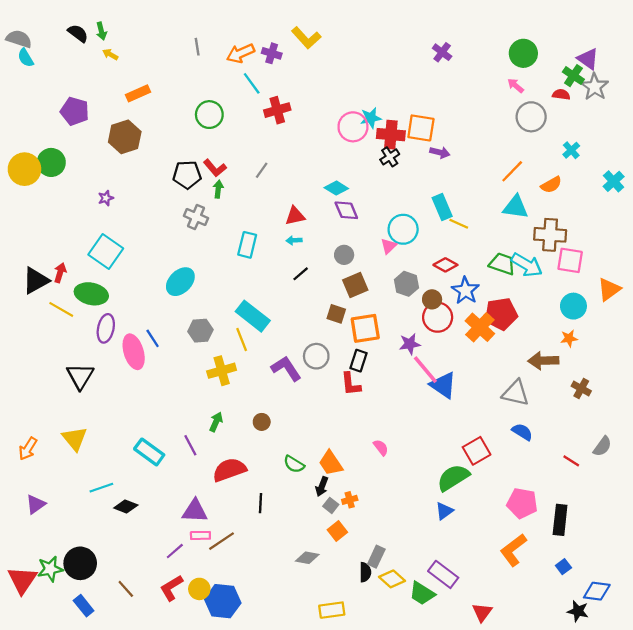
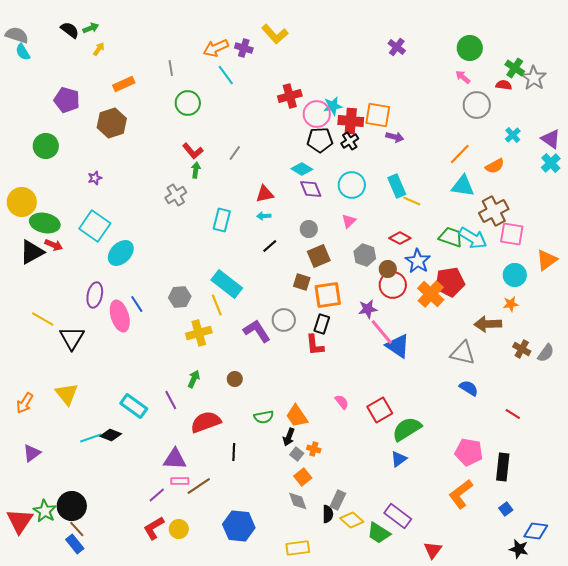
green arrow: (101, 31) -> (91, 28), turned -98
gray line: (197, 47) -> (171, 68), moved
yellow arrow: (110, 54) -> (99, 49), turned 96
purple triangle: (588, 59) -> (551, 139), moved
red cross: (277, 110) -> (290, 96), moved
yellow circle: (24, 169) -> (22, 202), moved
black pentagon: (187, 175) -> (320, 140), moved
gray cross: (196, 217) -> (176, 195), turned 35
cyan circle: (403, 229) -> (352, 185), moved
brown cross: (550, 235) -> (494, 211), turned -32
red arrow: (60, 273) -> (54, 245), turned 96
cyan ellipse: (180, 282) -> (121, 253), moved
green ellipse: (91, 294) -> (45, 223), moved
yellow line: (61, 309) -> (43, 319), moved
gray semicircle: (602, 446) -> (546, 353), moved
red square: (477, 451) -> (380, 410), moved
green semicircle: (294, 464) -> (264, 417), turned -42
orange cross: (350, 500) -> (314, 449), turned 32
black diamond: (126, 507) -> (111, 435), moved
gray diamond: (307, 558) -> (298, 501), moved, turned 60
green star: (50, 569) -> (45, 511), turned -30
brown line: (126, 589) -> (77, 529), moved
blue hexagon: (223, 601) -> (239, 526), moved

